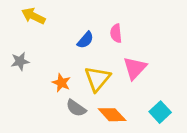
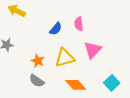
yellow triangle: (97, 79) -> (65, 58), turned 35
gray semicircle: (76, 108) -> (37, 81), moved

